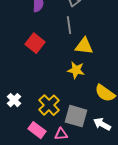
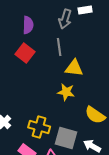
red square: (35, 43) -> (25, 53), moved
yellow cross: (49, 105) -> (39, 127), turned -30

